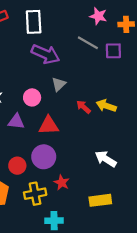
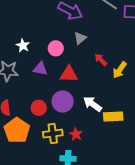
yellow arrow: (106, 106) -> (120, 70), moved, turned -78
white arrow: (106, 159) -> (93, 104), moved
red star: (62, 183) -> (76, 134), moved
yellow rectangle: (100, 200) -> (113, 117), moved

